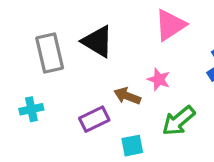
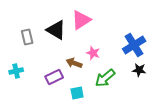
pink triangle: (170, 25) -> (81, 20), moved
gray rectangle: (50, 53) -> (27, 37), size x0.7

